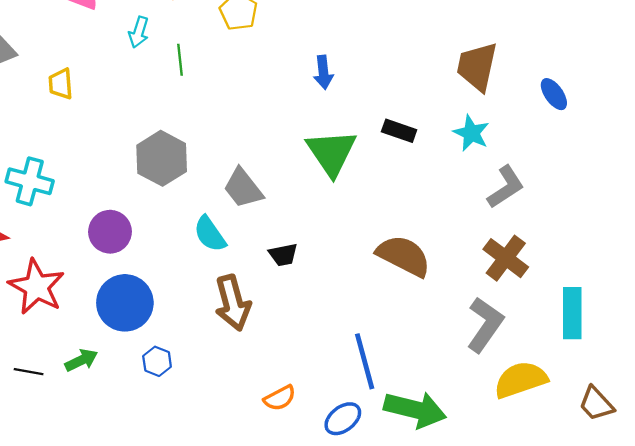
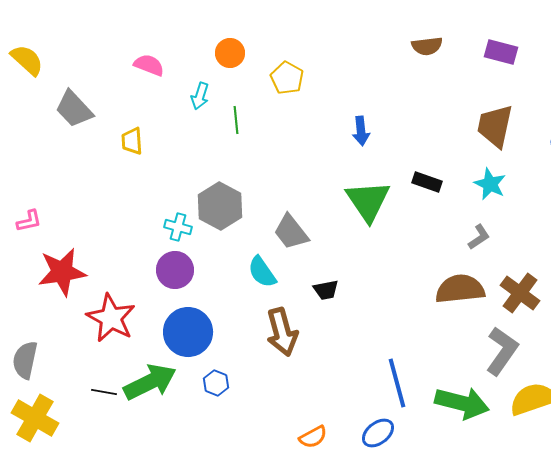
cyan cross: (30, 181) -> (178, 227), moved, size x0.7
gray L-shape: (506, 187) -> (479, 237), moved, size x0.7
brown semicircle: (404, 256) -> (460, 289), moved, turned -33
green arrow: (81, 360) -> (150, 382), size x1.8
orange semicircle: (280, 398) -> (313, 437), moved
green arrow: (415, 410) -> (462, 403), moved

